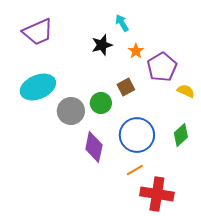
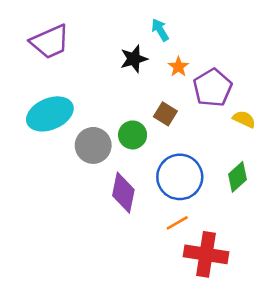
brown square: (126, 87) -> (165, 114), turned -30

